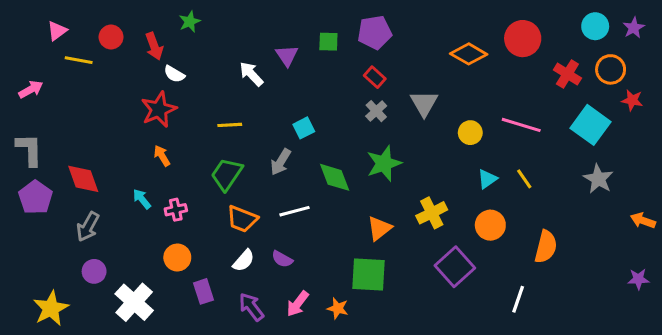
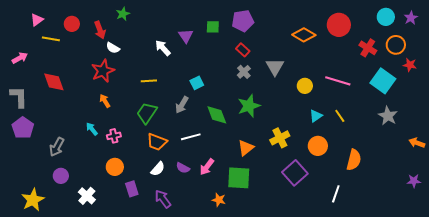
red diamond: (83, 179) -> (54, 82), moved
white cross: (134, 302) -> (87, 196), size x0.7
pink arrow: (298, 304) -> (207, 167), moved

